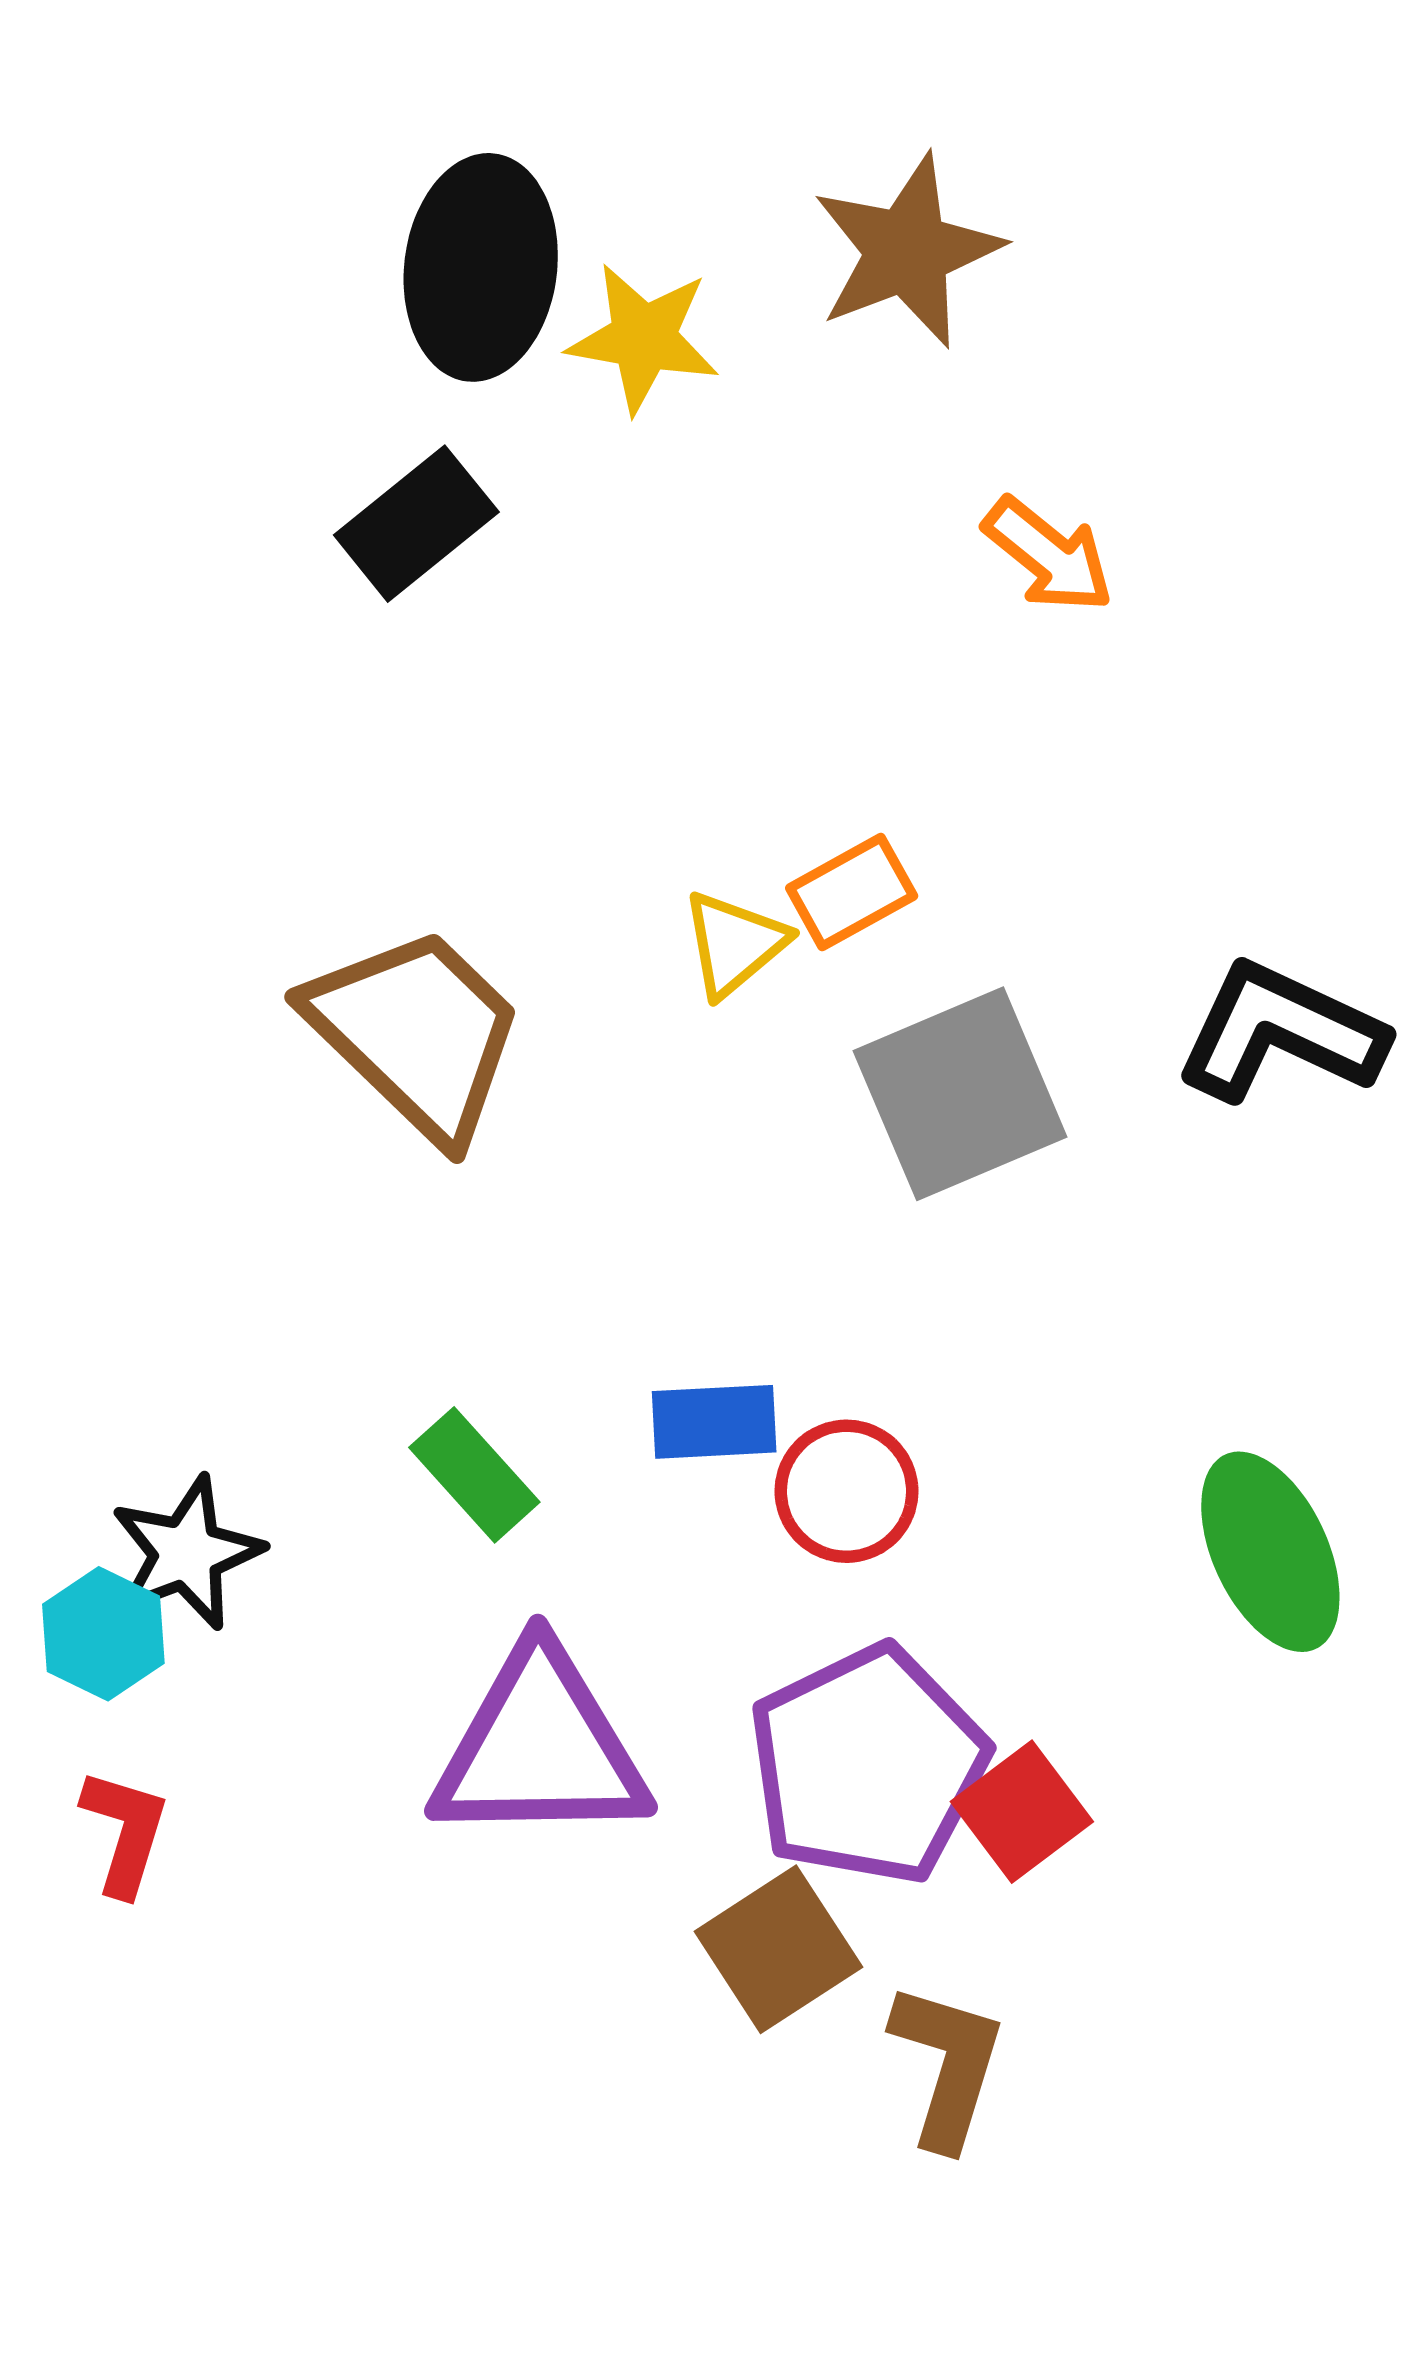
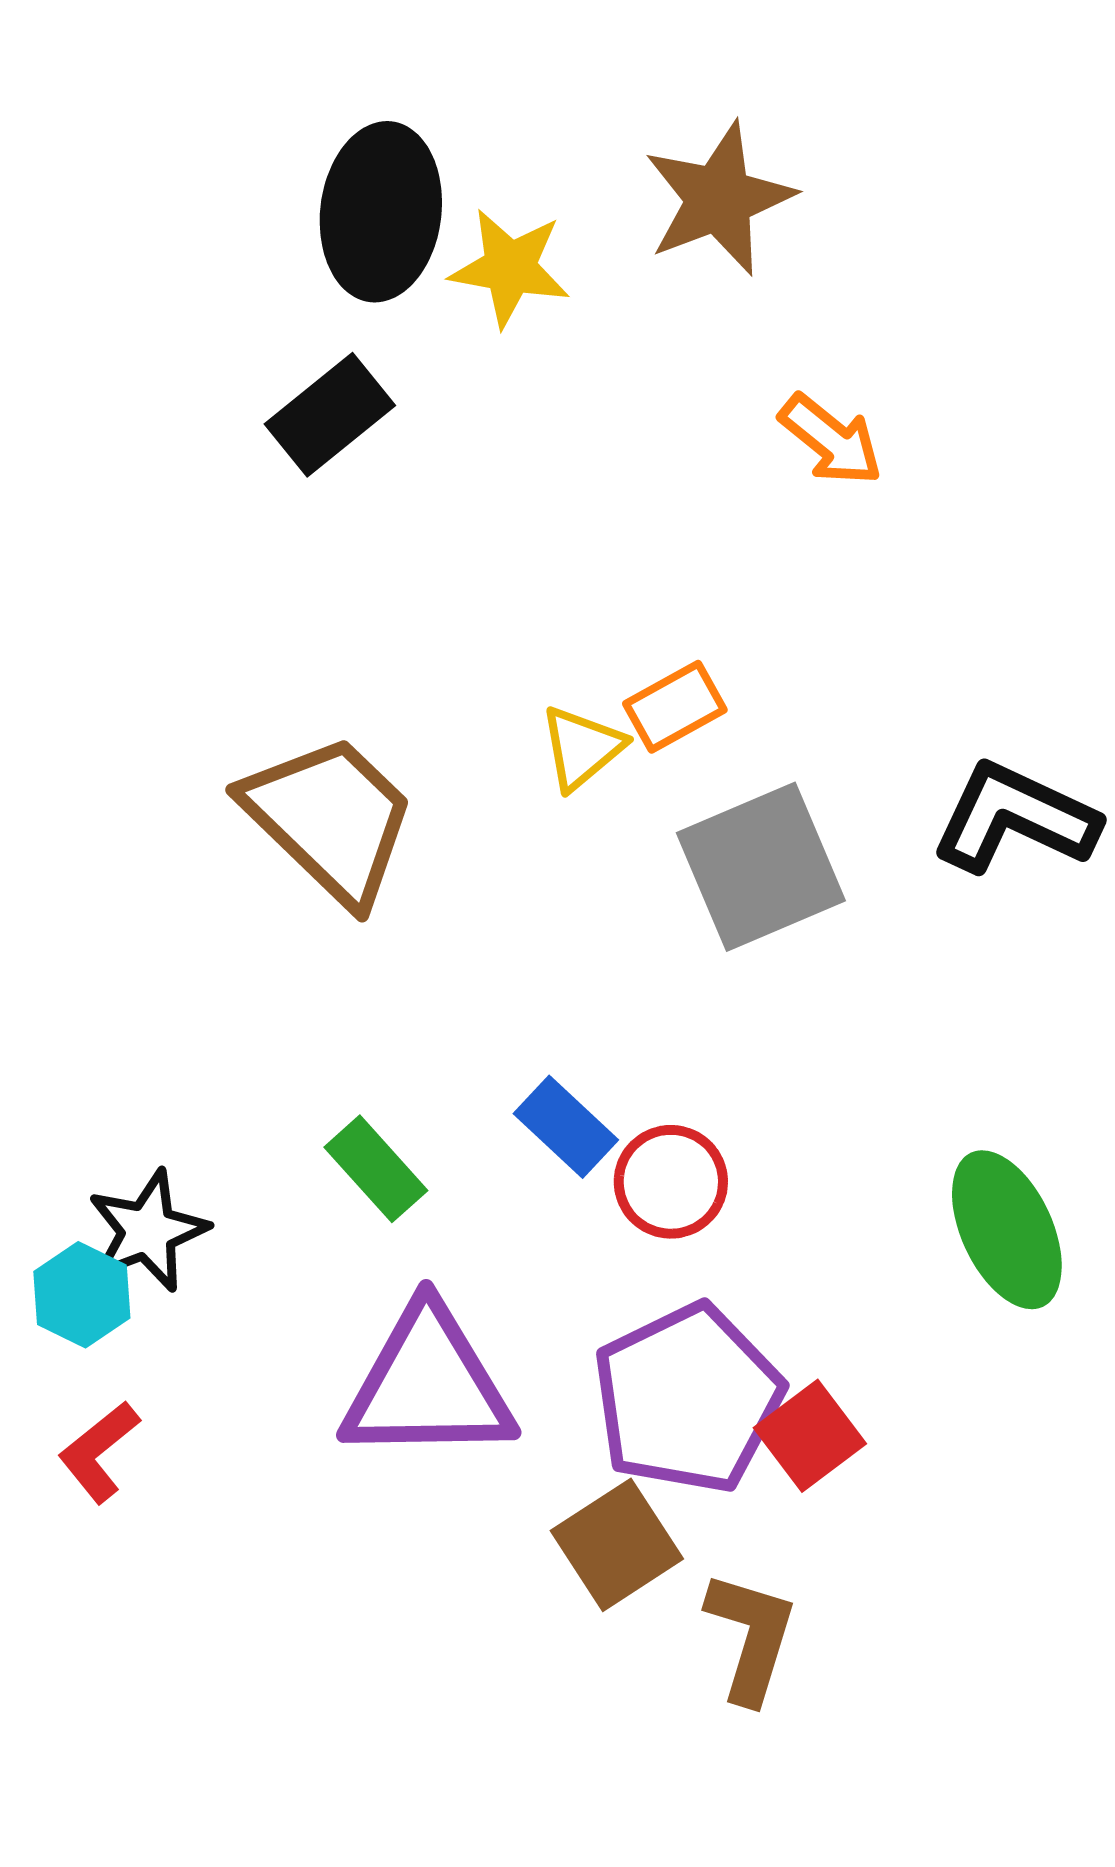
blue rectangle: (714, 1422) -> (566, 1127), turned 46
red L-shape: (125, 1832) -> (99, 1452), turned -146

